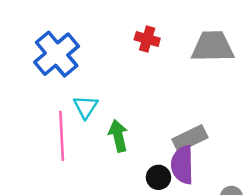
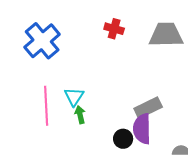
cyan triangle: (86, 107) -> (74, 97), moved
green arrow: (118, 136) -> (80, 115), moved, size x0.7

